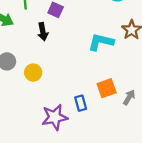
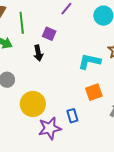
yellow circle: (33, 73) -> (33, 104), moved, size x1.6
orange square: (107, 88) -> (94, 92), moved

